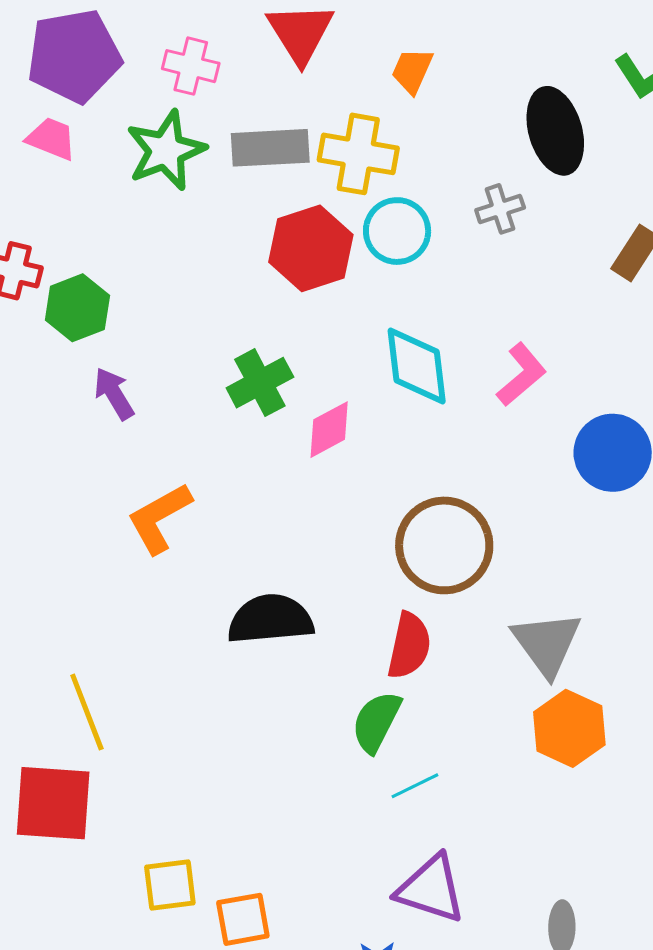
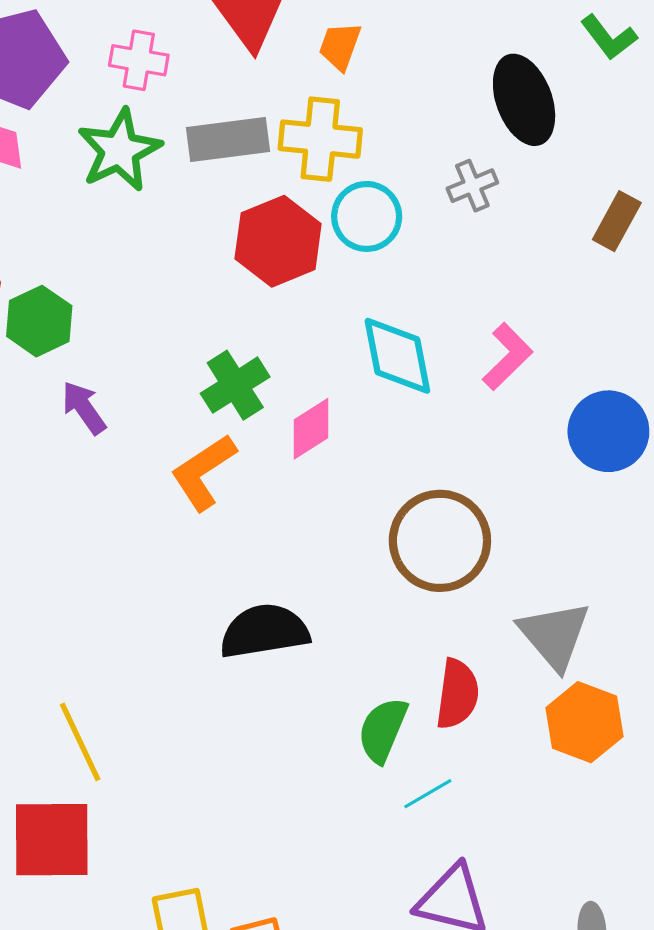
orange trapezoid: (412, 71) -> (340, 46), moved
orange L-shape: (159, 518) -> (203, 472), moved
red semicircle: (409, 646) -> (457, 694), moved

